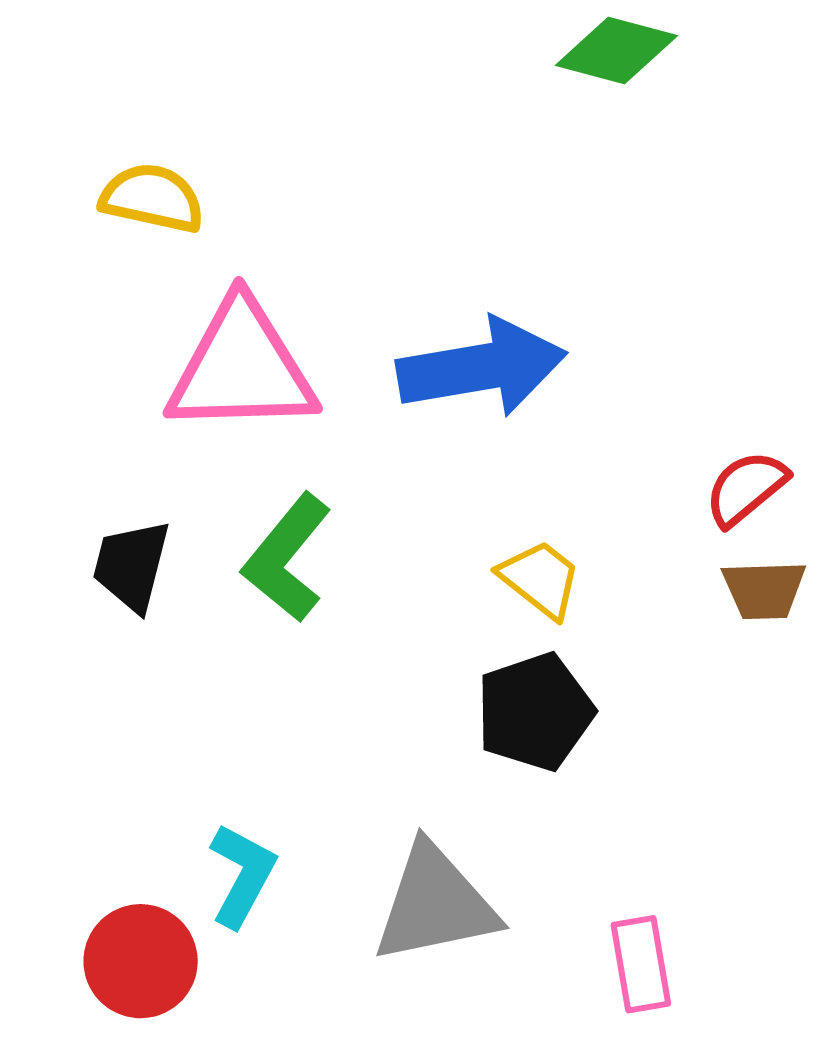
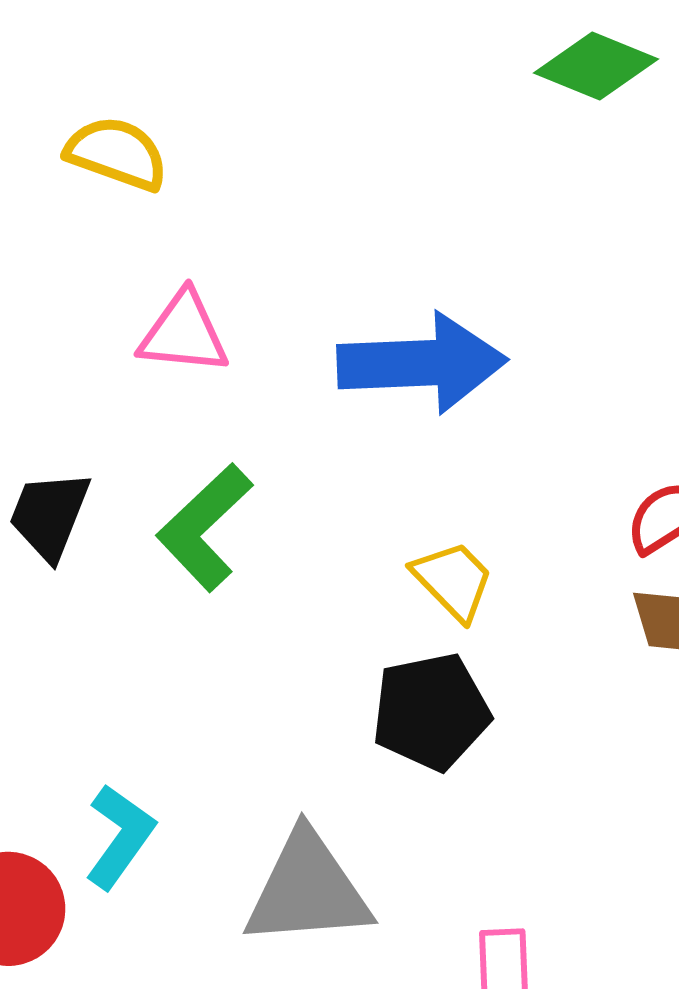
pink triangle: (241, 368) -> (184, 333), size x0.6

